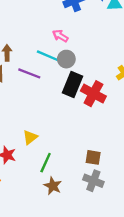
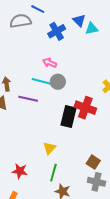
black rectangle: (72, 85) -> (69, 116), moved
yellow triangle: (30, 137) -> (49, 148), moved
brown square: (93, 157) -> (93, 162), turned 32

